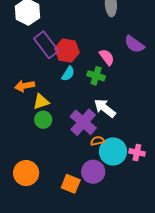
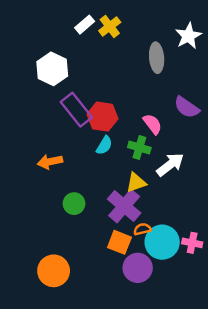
yellow triangle: (41, 102) -> (136, 183), moved
white arrow: (105, 108) -> (170, 165), moved, turned 105
orange square: (71, 184) -> (119, 242), moved

